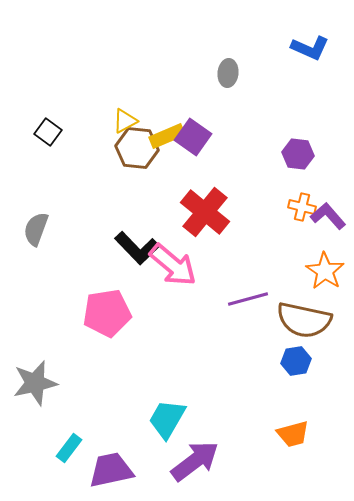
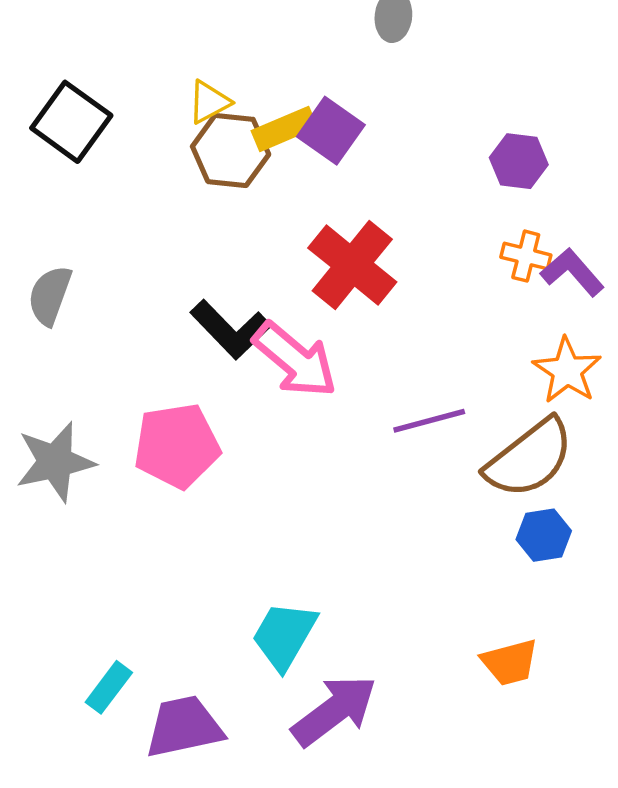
black square: (48, 132) -> (71, 122), size x1.6
brown semicircle: (304, 320) -> (529, 458), turned -50
blue hexagon: (296, 361) -> (544, 535), moved
gray star: (35, 383) -> (55, 462), moved

